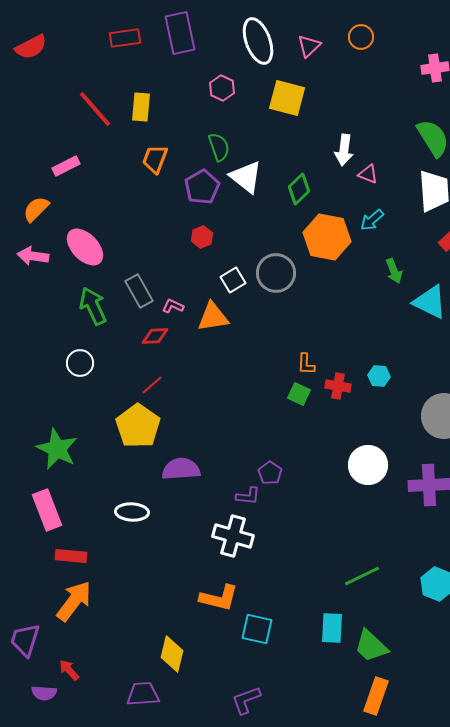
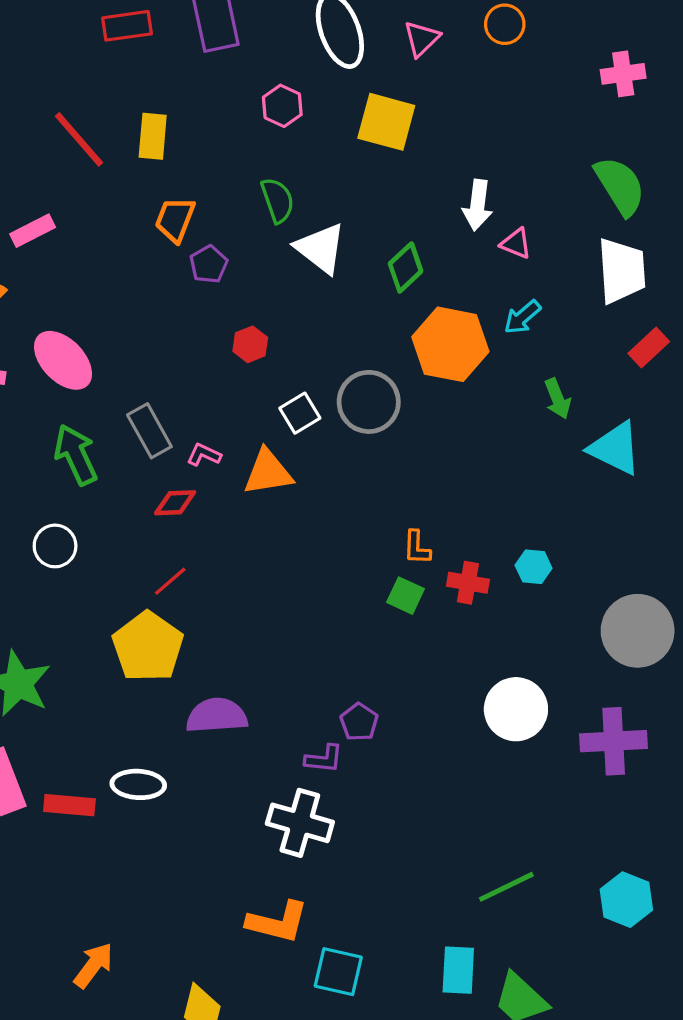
purple pentagon: (202, 187) -> (209, 264), moved, size x0.7
red rectangle: (71, 556) -> (69, 805), moved
orange arrow: (74, 601) -> (93, 965), moved, size x0.7

